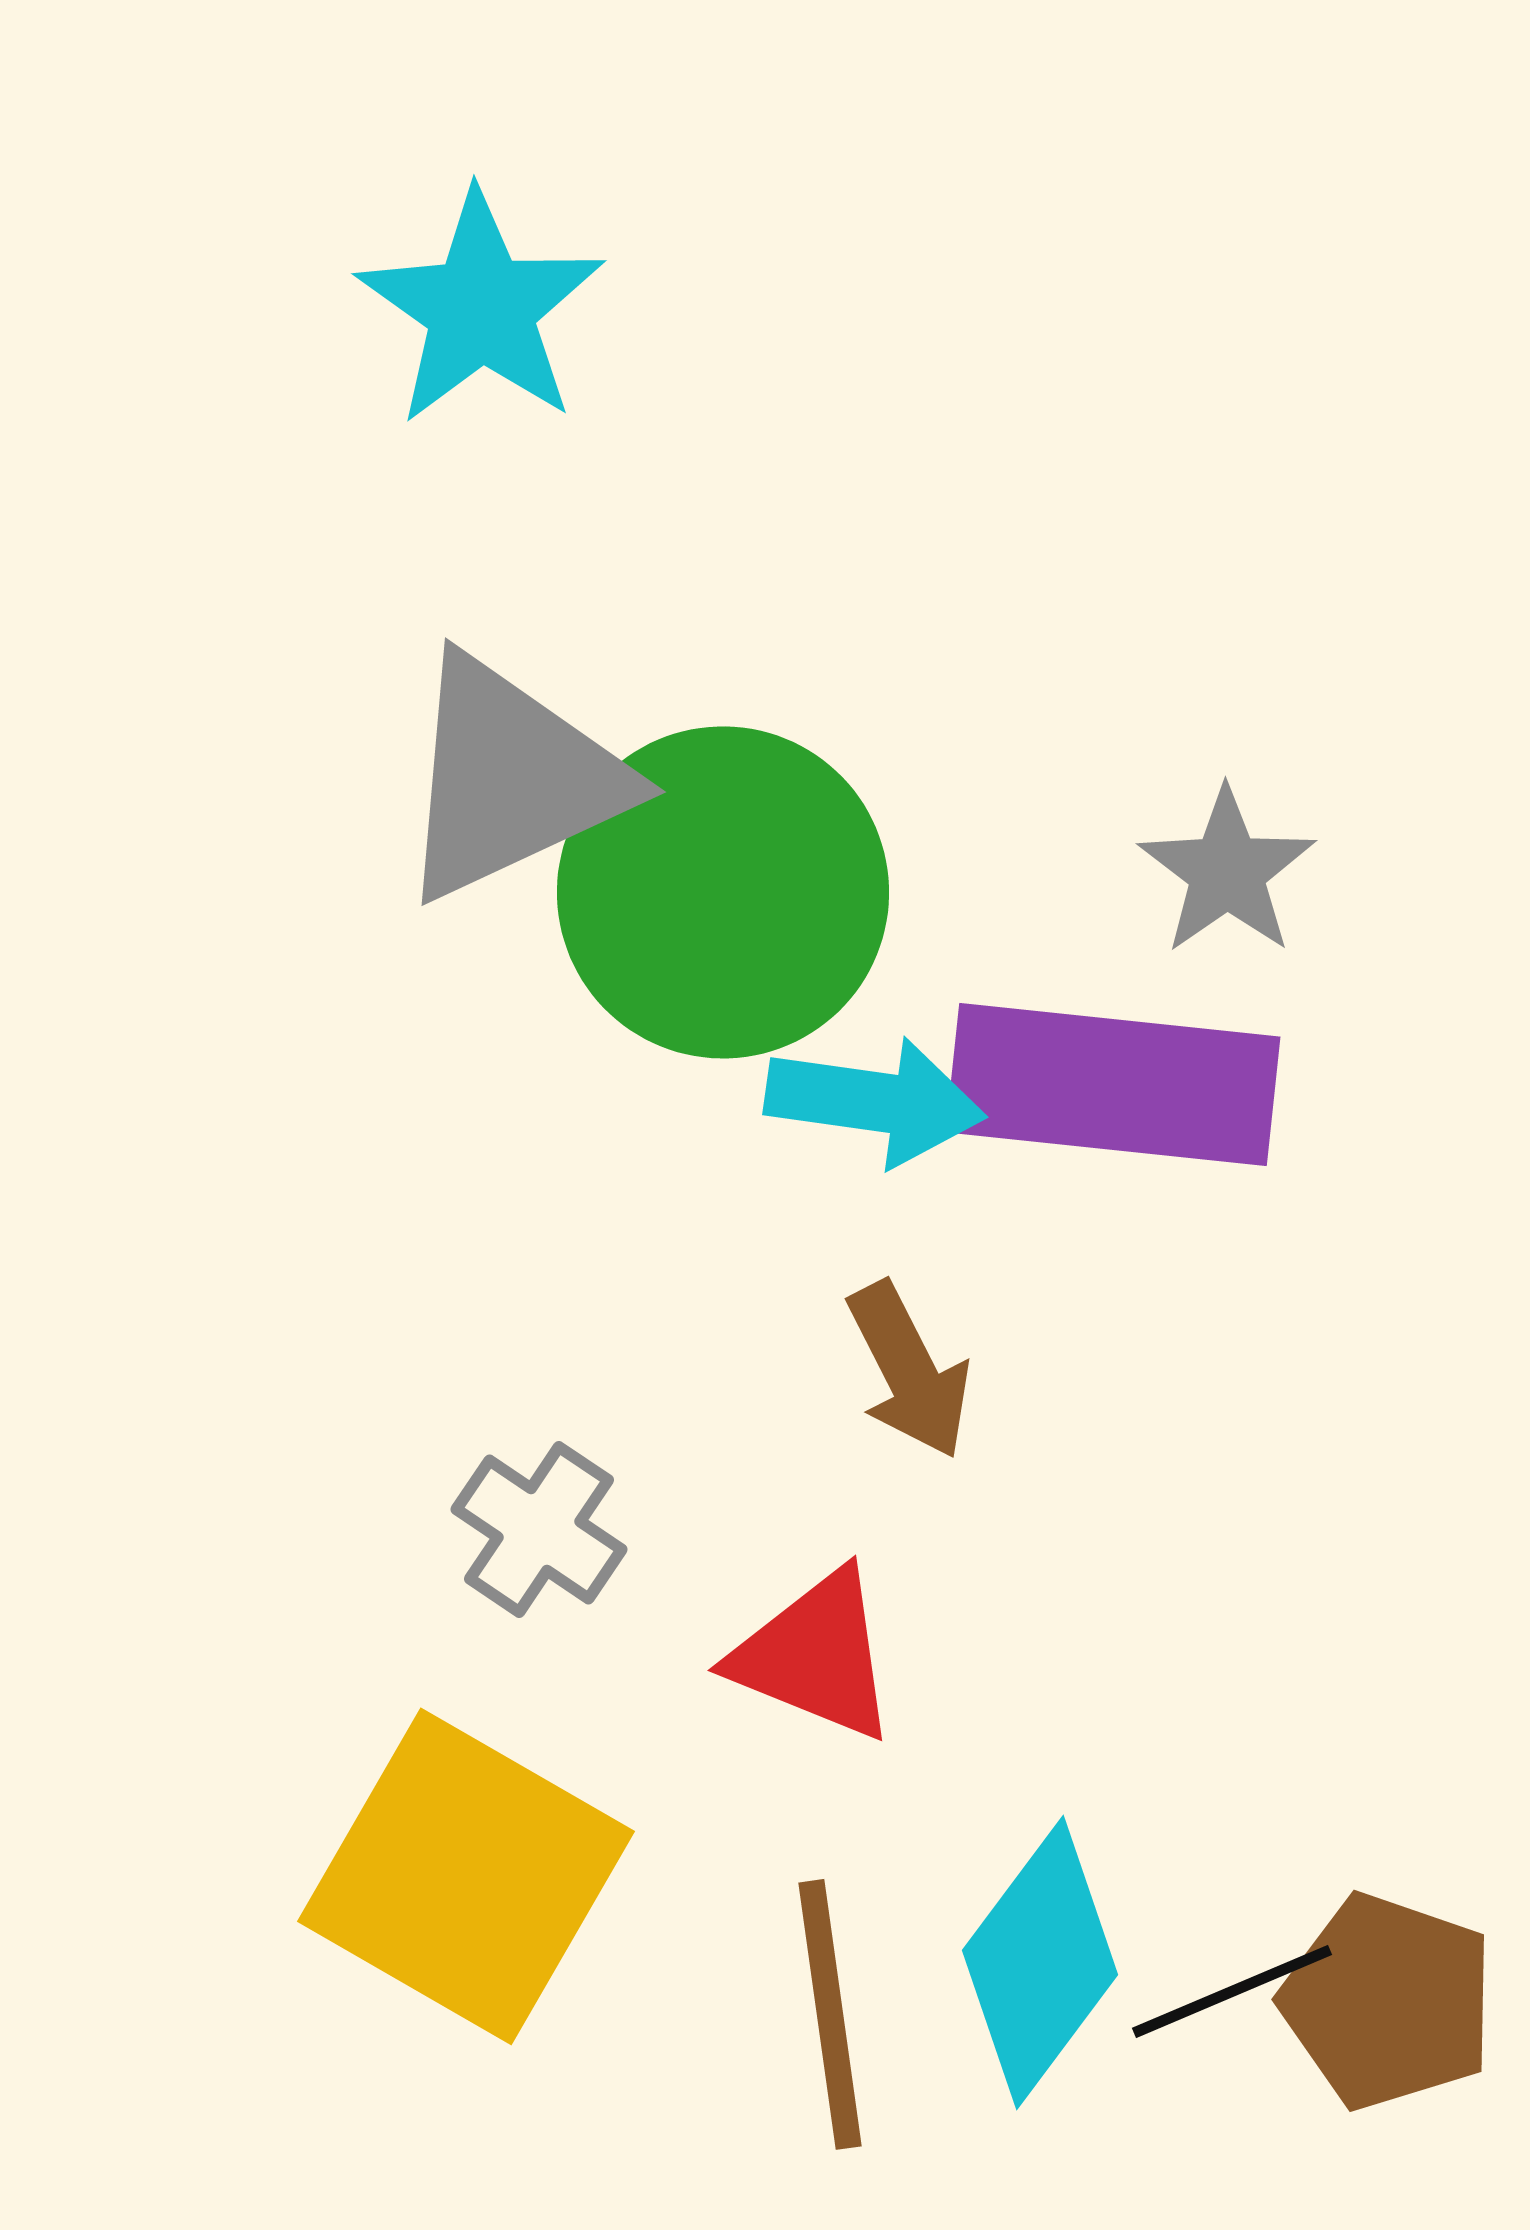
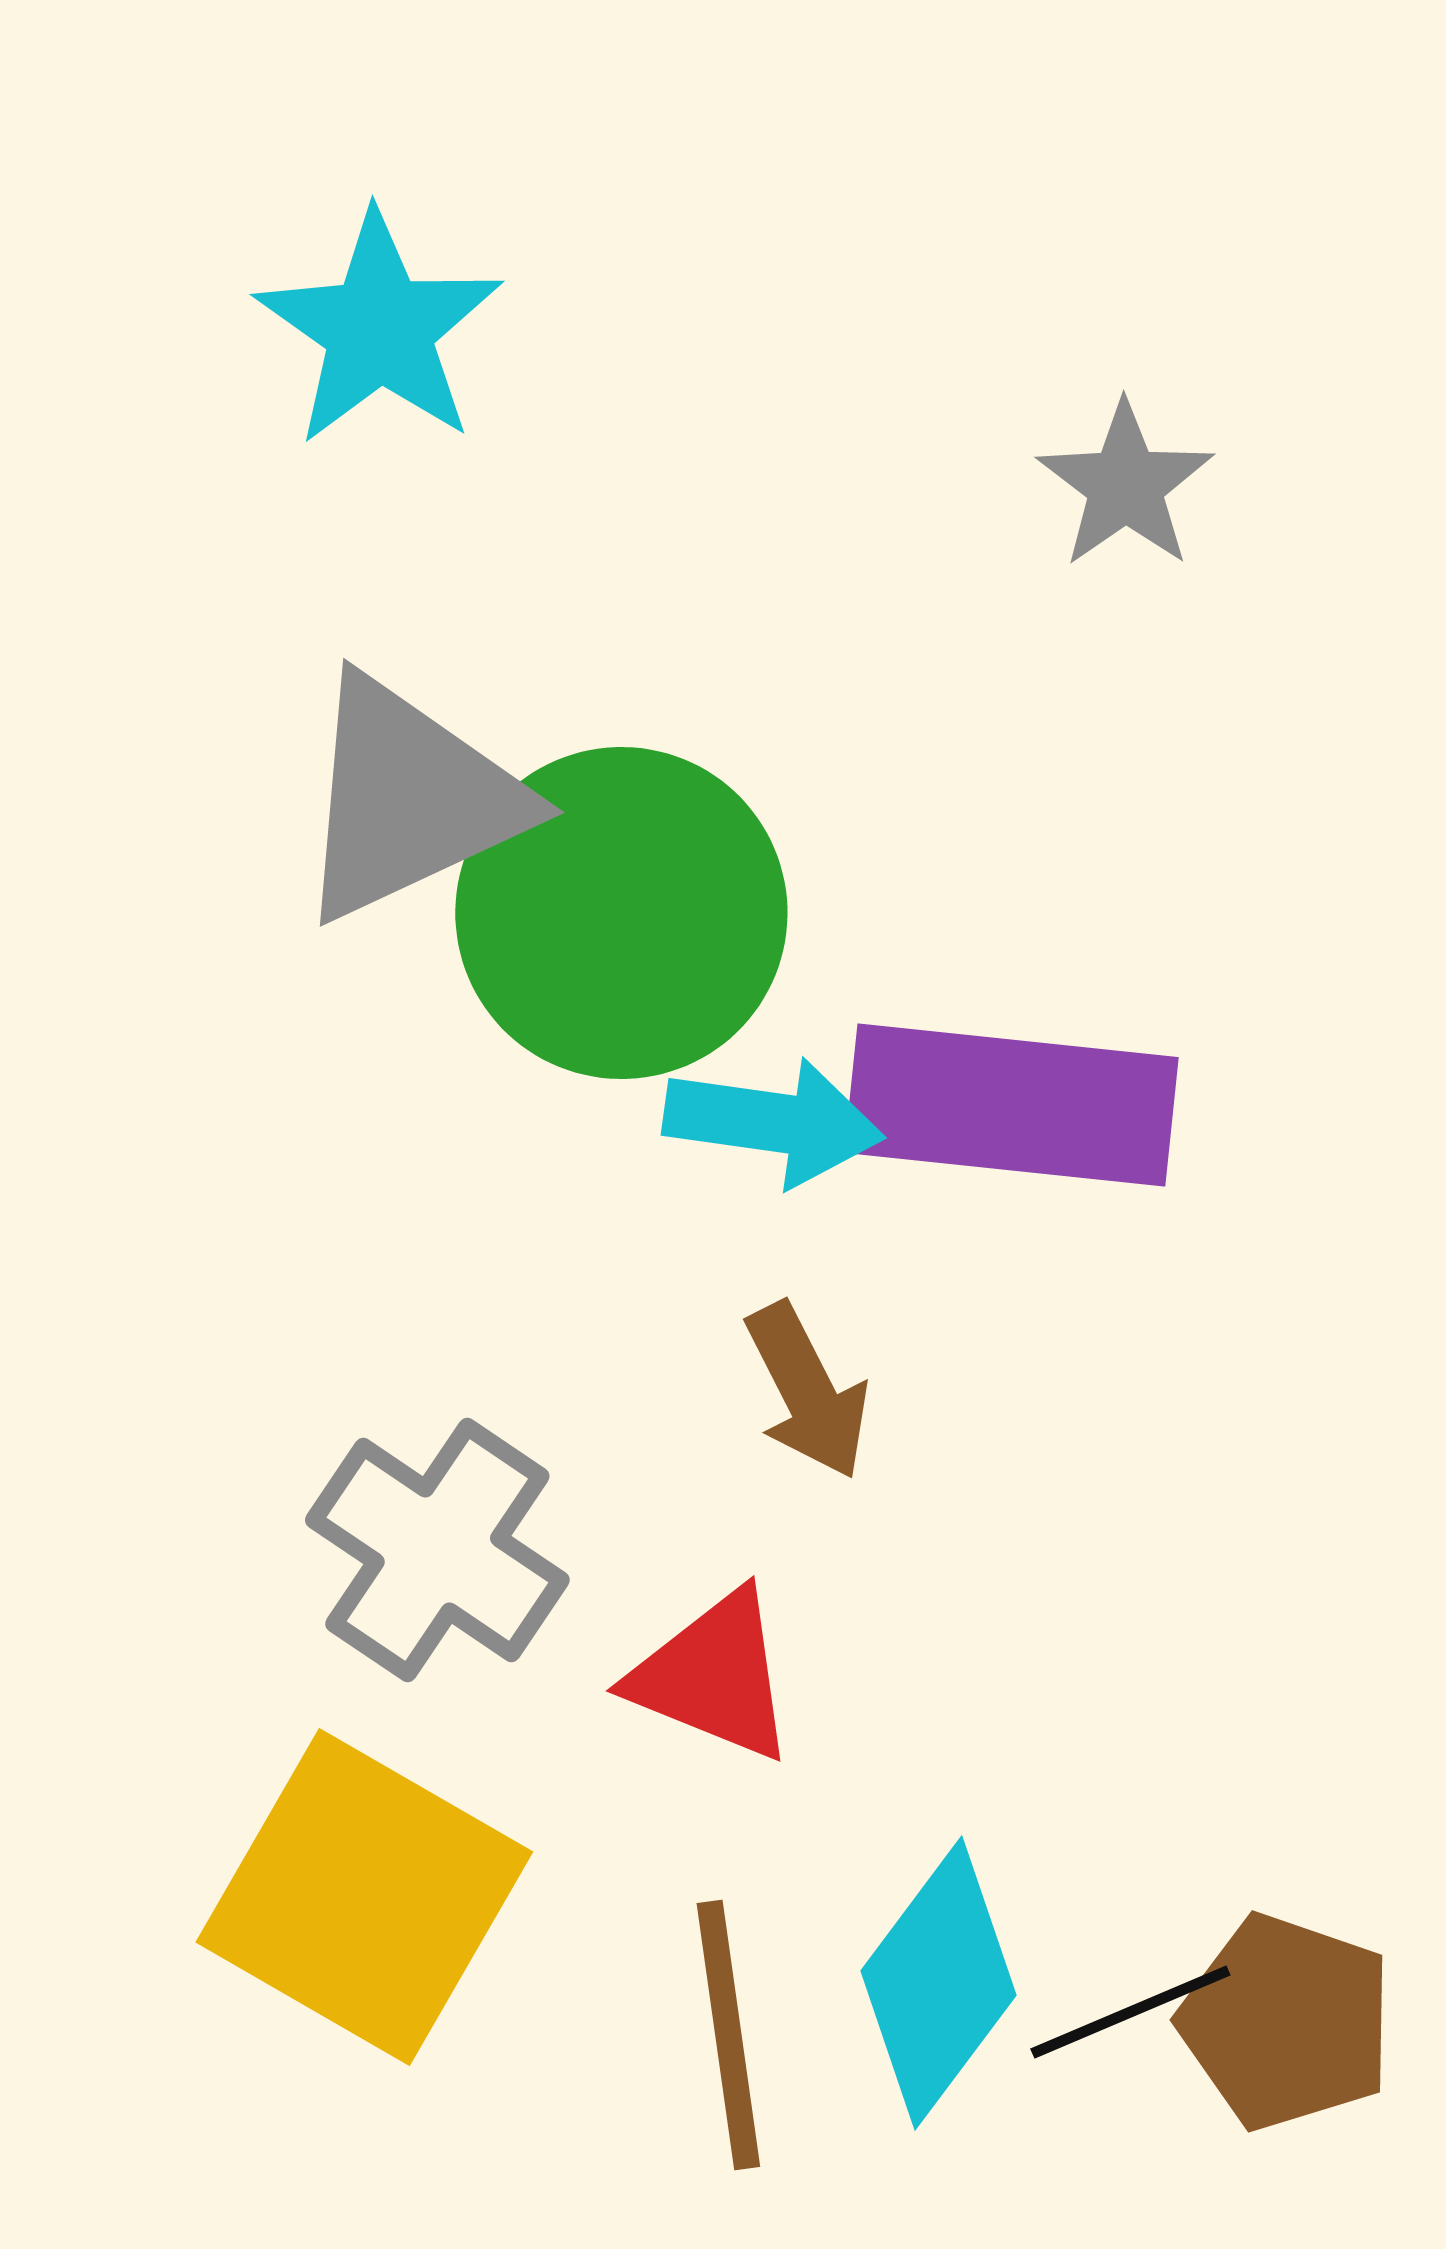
gray star: (1227, 871) -> (1125, 485), moved
gray cross: (539, 1529) -> (437, 1550), size x1.5

